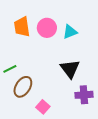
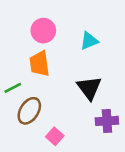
orange trapezoid: (22, 27) -> (39, 64), moved
pink circle: (47, 28) -> (43, 31), moved

